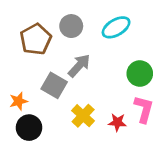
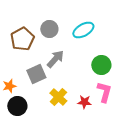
gray square: (54, 85) -> (36, 74), turned 36

